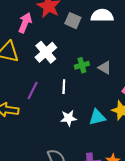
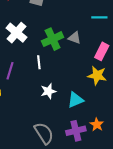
green cross: (82, 65) -> (53, 39), size x1.5
cyan triangle: (97, 117) -> (75, 100), moved

